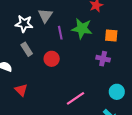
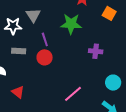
purple line: (60, 33) -> (45, 39), moved
orange square: (111, 36) -> (109, 13), moved, turned 32
gray rectangle: (27, 49) -> (19, 51), turned -48

